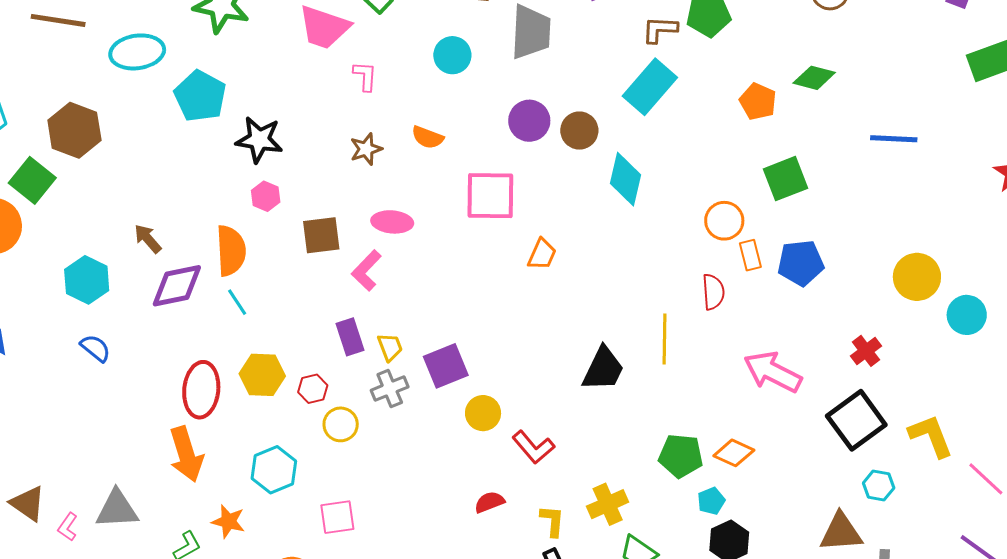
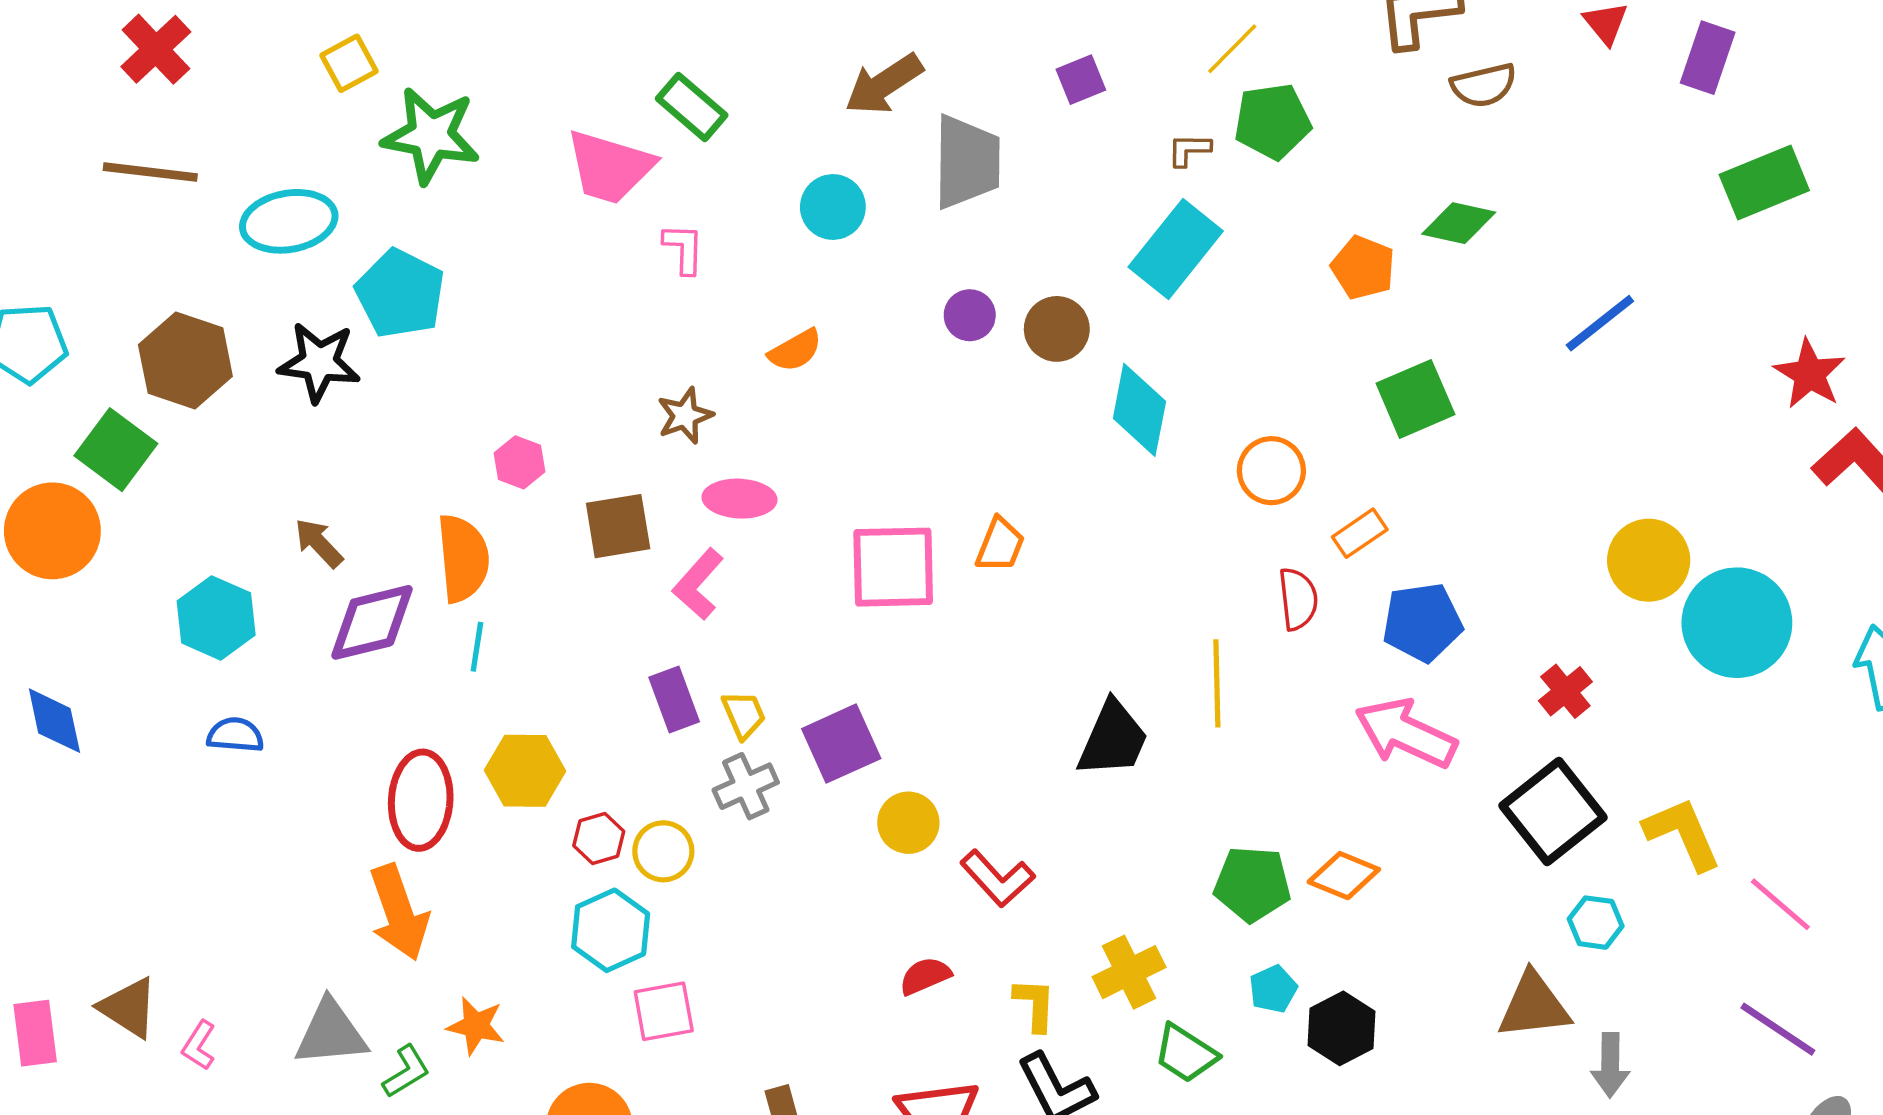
brown L-shape: (660, 30) -> (1189, 150), size x0.7
purple circle: (529, 121) -> (970, 315), size x0.7
orange semicircle: (428, 137) -> (795, 350), turned -48
blue line: (894, 139) -> (1600, 323), turned -39
black star: (259, 140) -> (319, 362), moved
brown star: (366, 149) -> (685, 416), moved
pink square: (490, 196) -> (893, 567), moved
orange circle: (724, 221) -> (1271, 471), moved
orange rectangle: (750, 255) -> (1360, 533), turned 72
blue pentagon: (801, 263) -> (1422, 622), moved
cyan line: (237, 302) -> (477, 647), turned 44
cyan circle: (967, 315) -> (1737, 623), size x1.6
blue semicircle: (95, 348) -> (235, 735), turned -32
red hexagon: (313, 389) -> (599, 838), moved
cyan hexagon: (274, 470) -> (611, 930), moved
cyan pentagon: (711, 501) -> (1273, 989), moved
gray triangle: (117, 509) -> (331, 1033), moved

